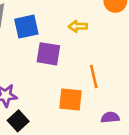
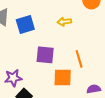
purple square: (48, 54) -> (45, 55), moved

